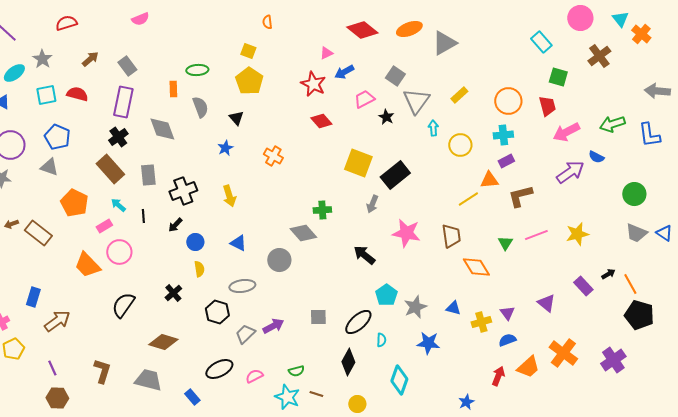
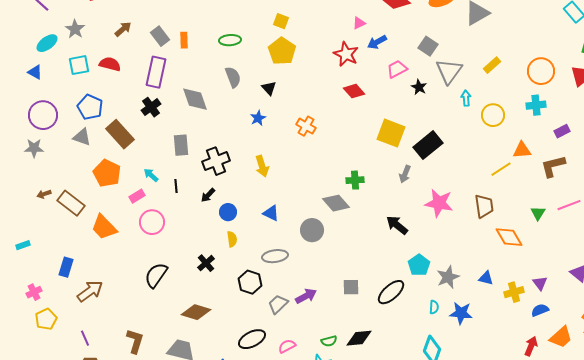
orange rectangle: (173, 89) -> (184, 40), moved
purple rectangle: (506, 161) -> (562, 131), moved
brown rectangle: (110, 169) -> (120, 134), moved
orange trapezoid: (87, 265) -> (104, 227), moved
cyan semicircle: (381, 340) -> (434, 307), moved
black diamond: (348, 362) -> (359, 338), moved, turned 56

